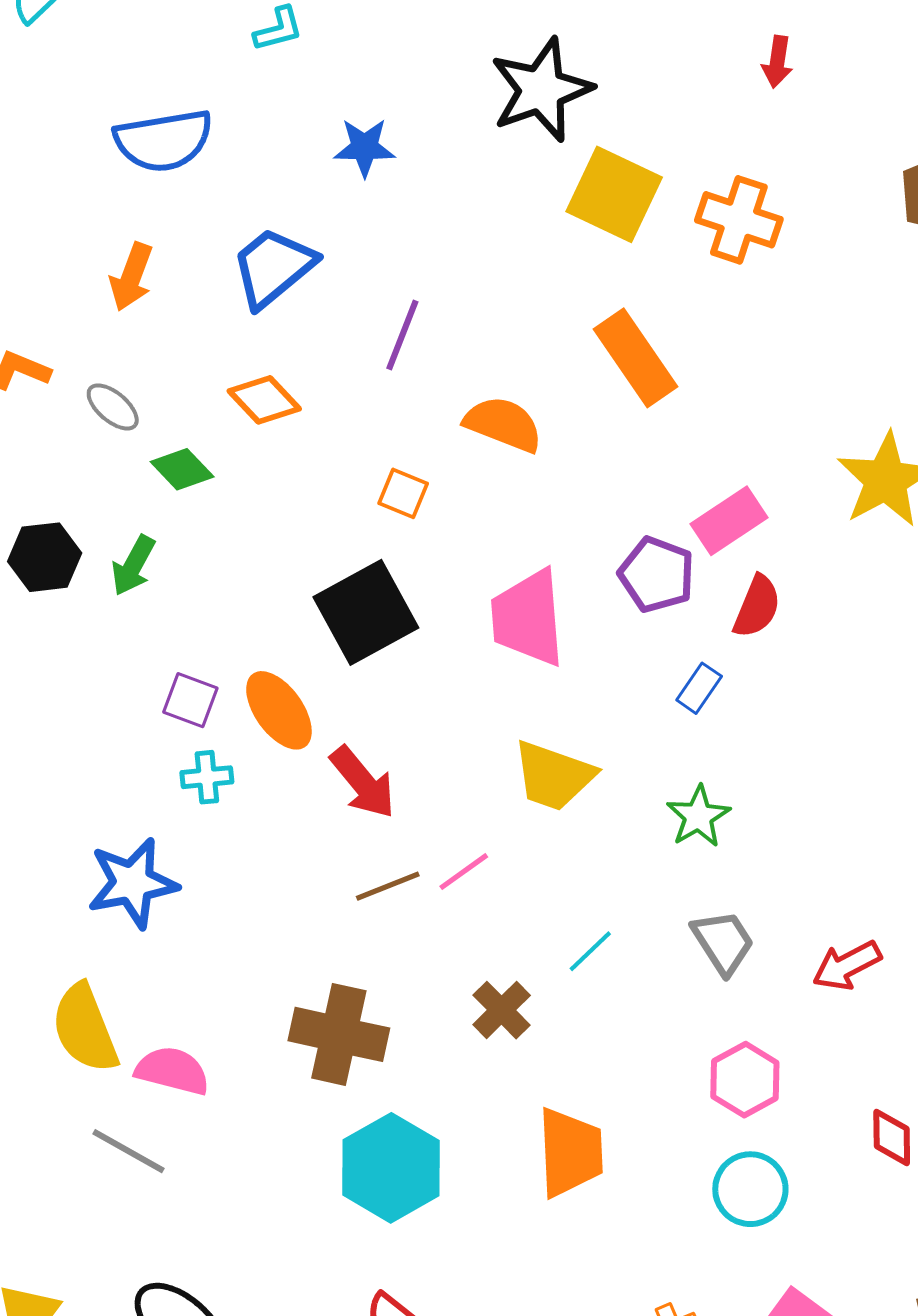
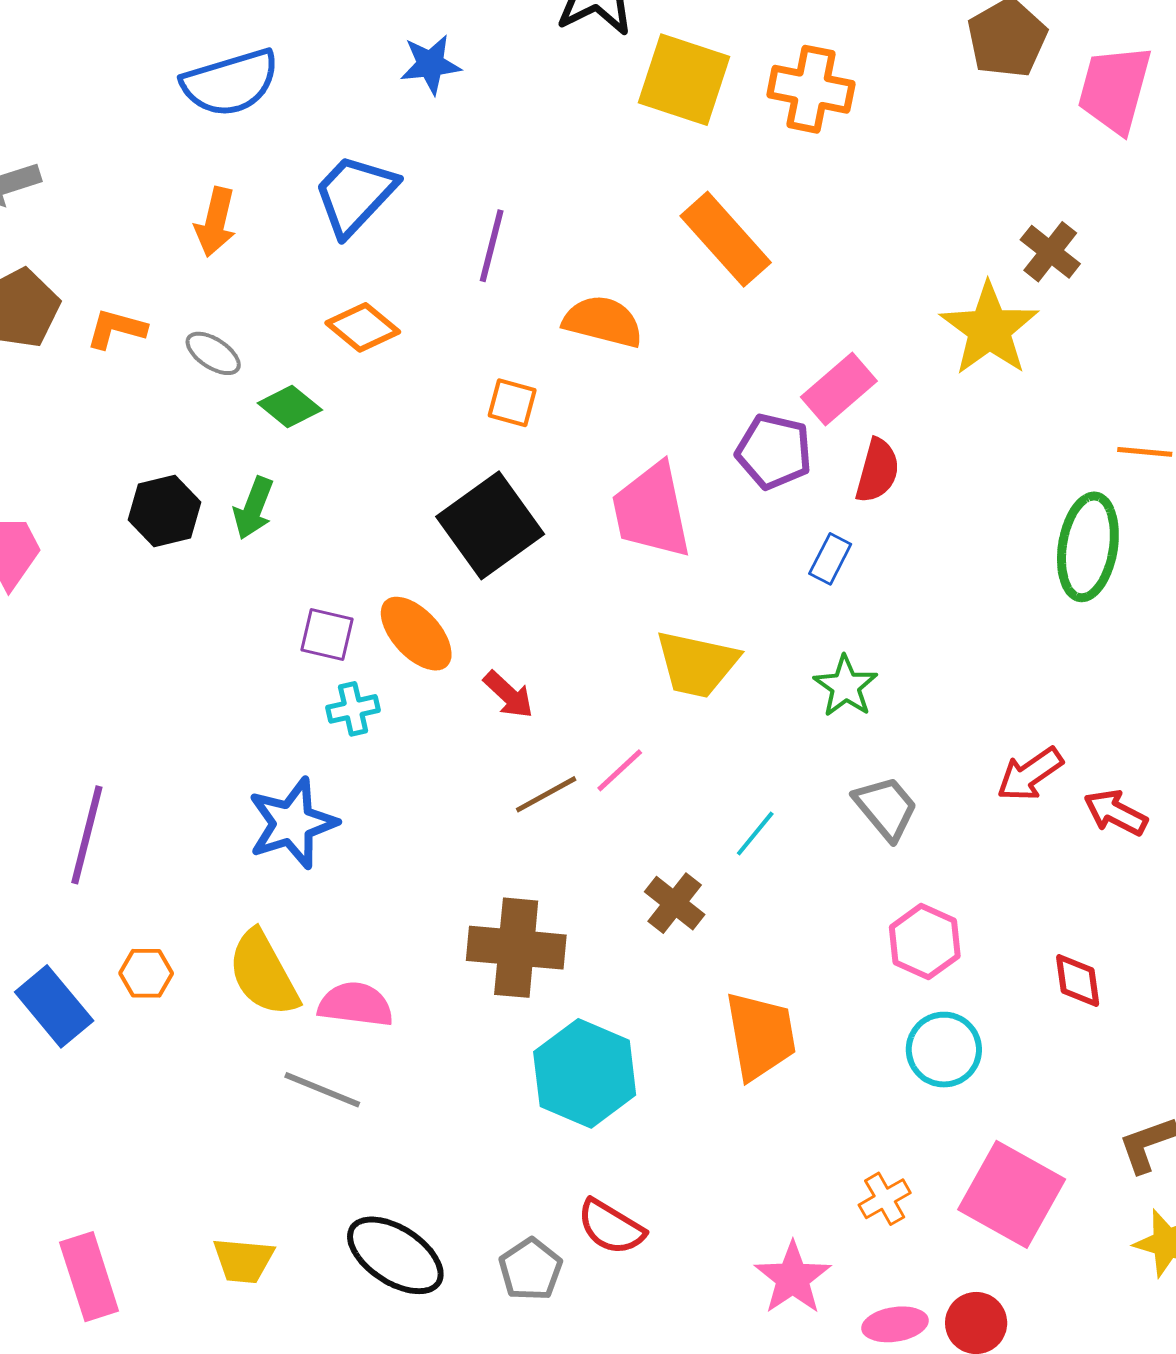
red arrow: (363, 782) -> (508, 695), size x0.7
red arrow: (847, 965) -> (1030, 774), moved

